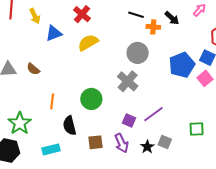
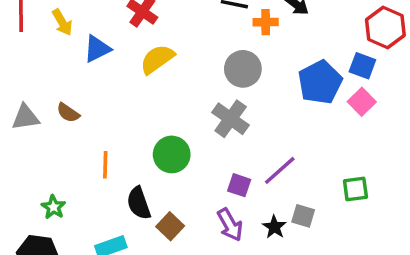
green star: (20, 123) -> (53, 207), size x0.6
brown square: (95, 142) -> (170, 226), moved, turned -35

